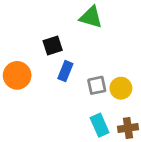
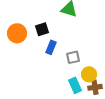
orange circle: (17, 75) -> (17, 33), moved
yellow circle: (121, 88) -> (89, 74), moved

